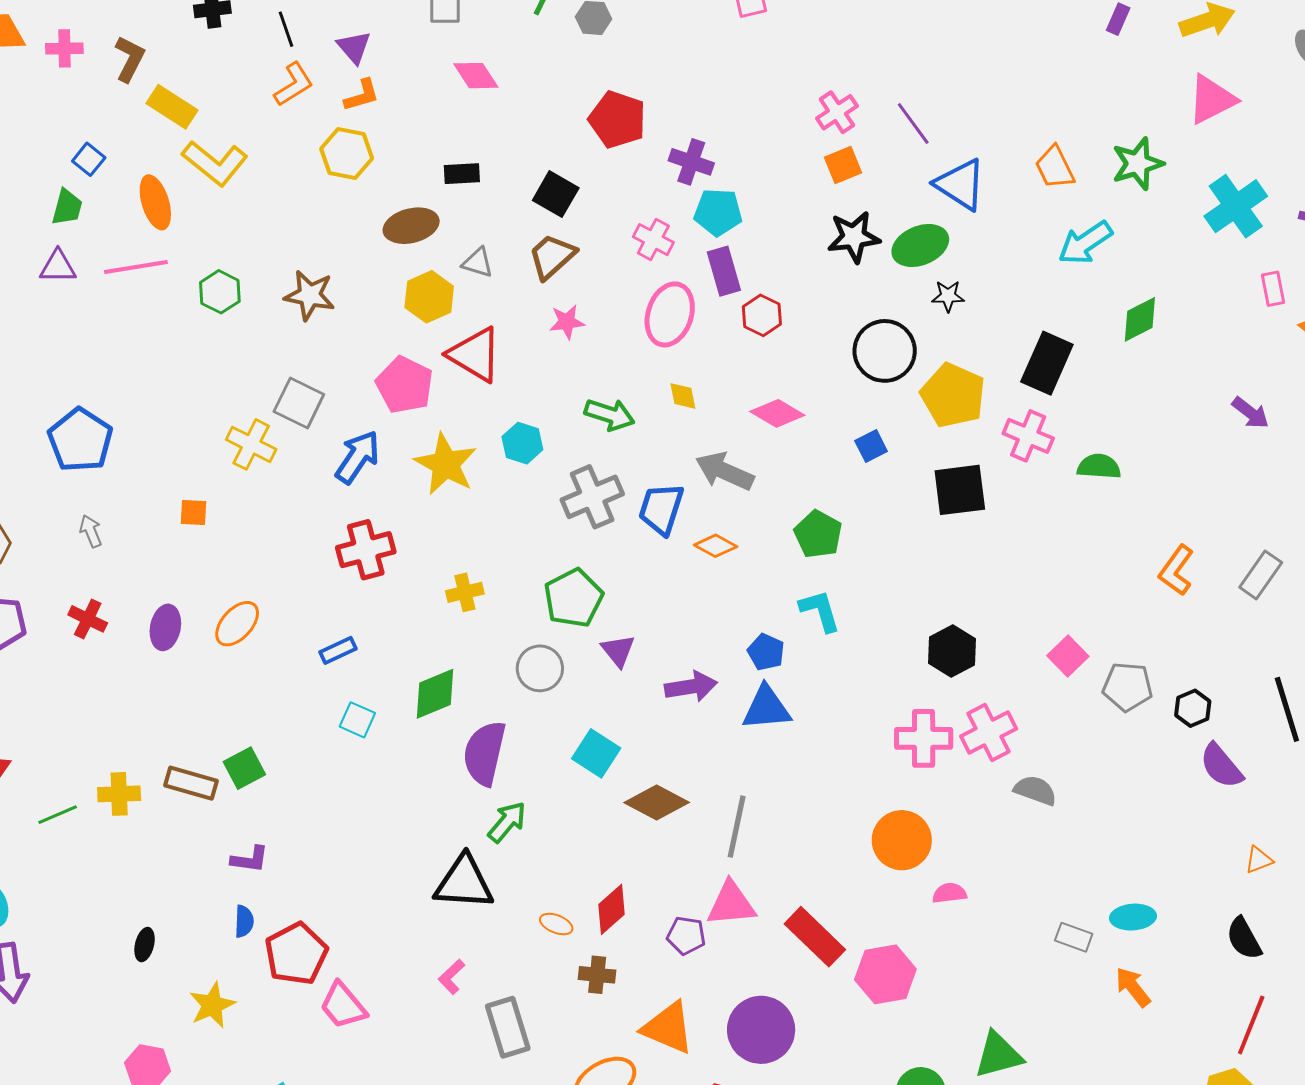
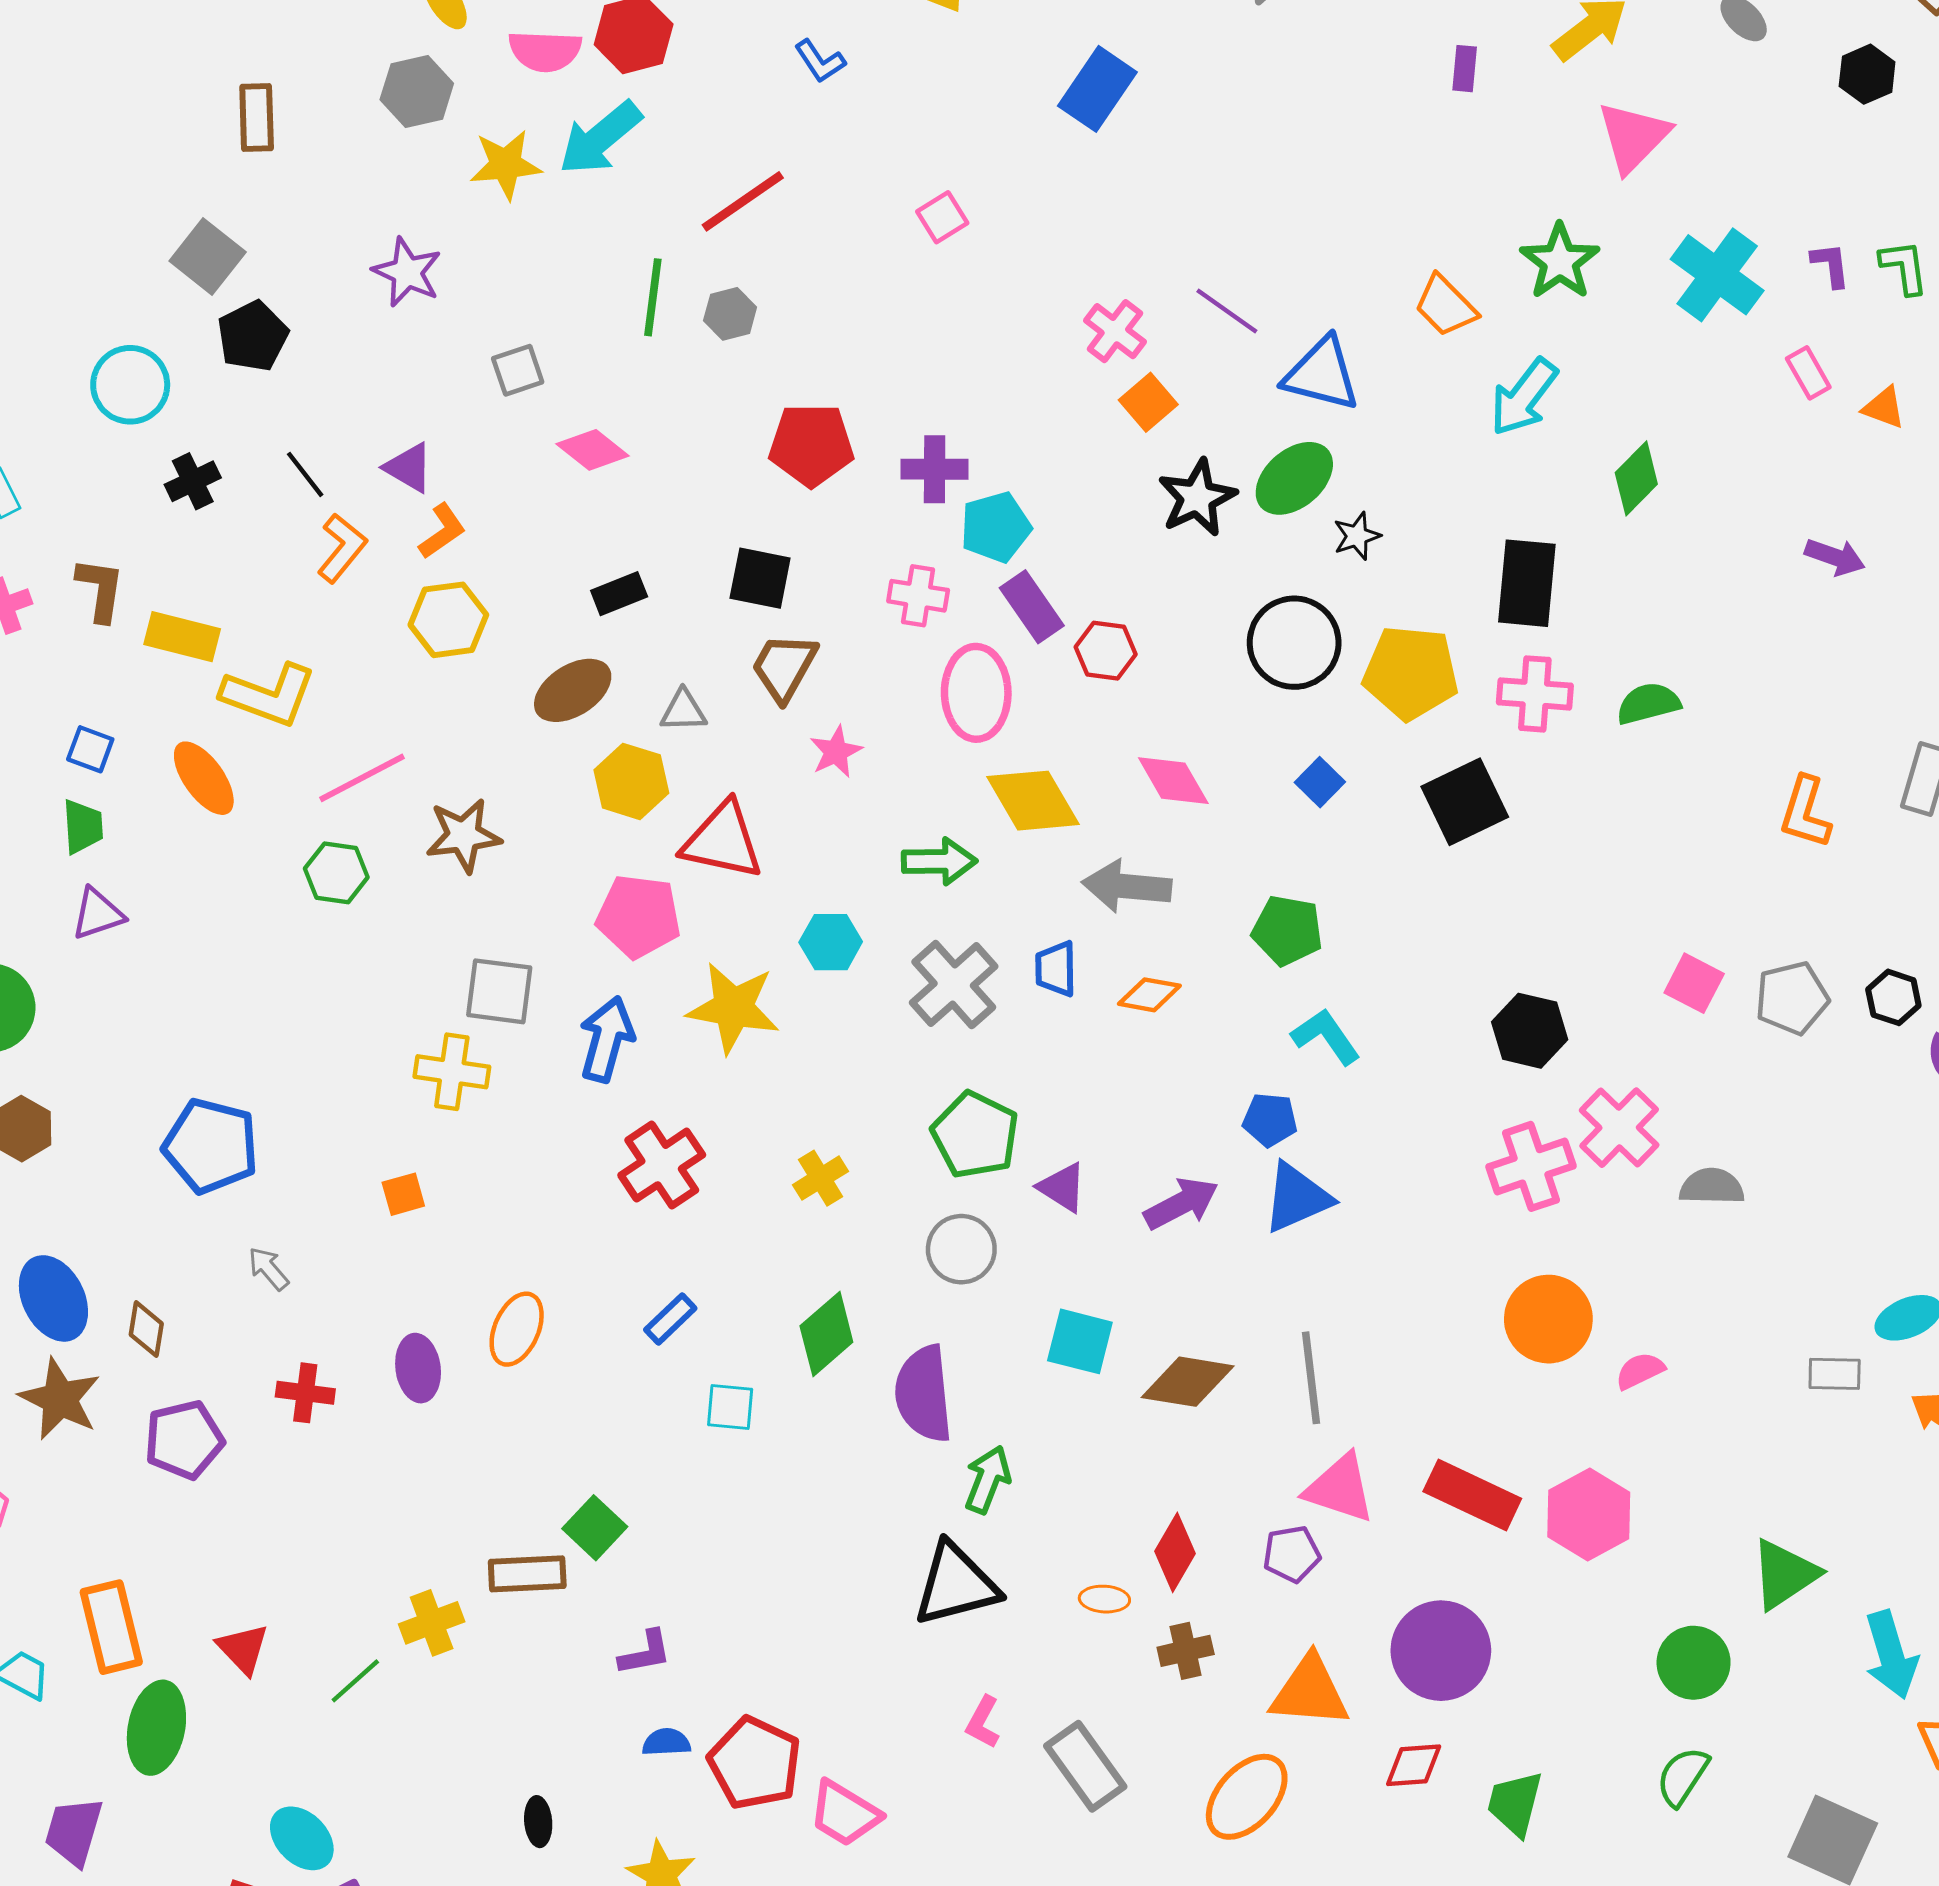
pink line: (136, 267) -> (362, 778), moved
yellow diamond: (683, 396) -> (1033, 801), size x2.0
pink diamond: (777, 413) -> (1173, 781), turned 48
blue trapezoid: (661, 509) -> (1056, 969), size x0.7
pink triangle: (731, 904) -> (1340, 1488), turned 42
blue semicircle: (244, 921) -> (666, 1742), turned -76

